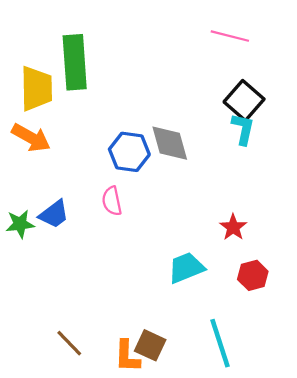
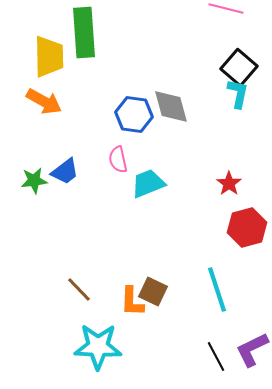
cyan trapezoid: (186, 268) -> (148, 184), moved
red hexagon: (253, 275) -> (247, 228), size x1.4

